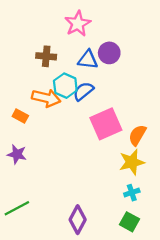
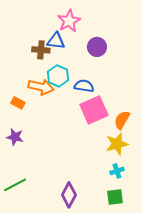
blue triangle: (88, 60) -> (56, 41), moved
blue semicircle: (83, 91) -> (84, 86), moved, turned 48
green square: (130, 222) -> (115, 197), turned -36

